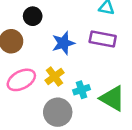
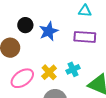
blue star: (63, 43) -> (49, 31), moved
cyan cross: (81, 90) -> (73, 69), moved

